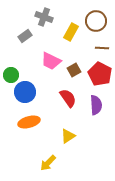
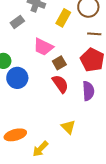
brown square: (74, 70) -> (59, 63), moved
orange ellipse: (29, 122) -> (15, 135), moved
yellow triangle: (68, 136) -> (68, 127), moved, turned -42

